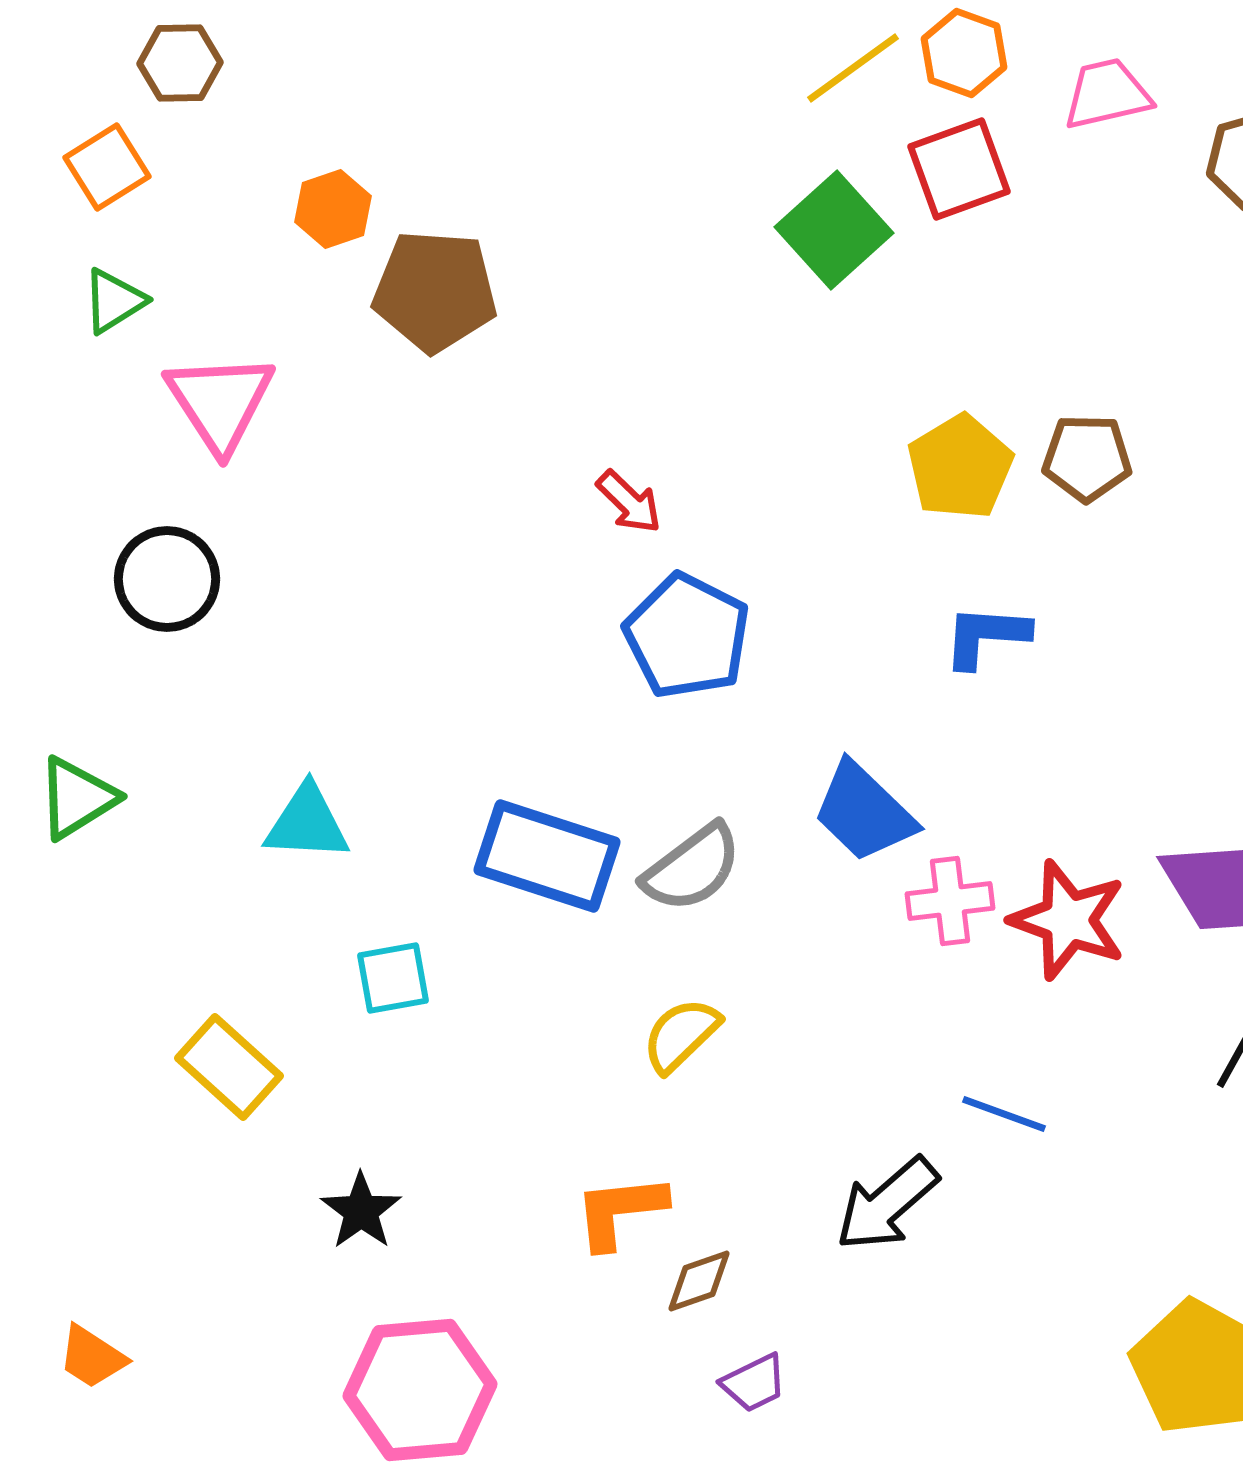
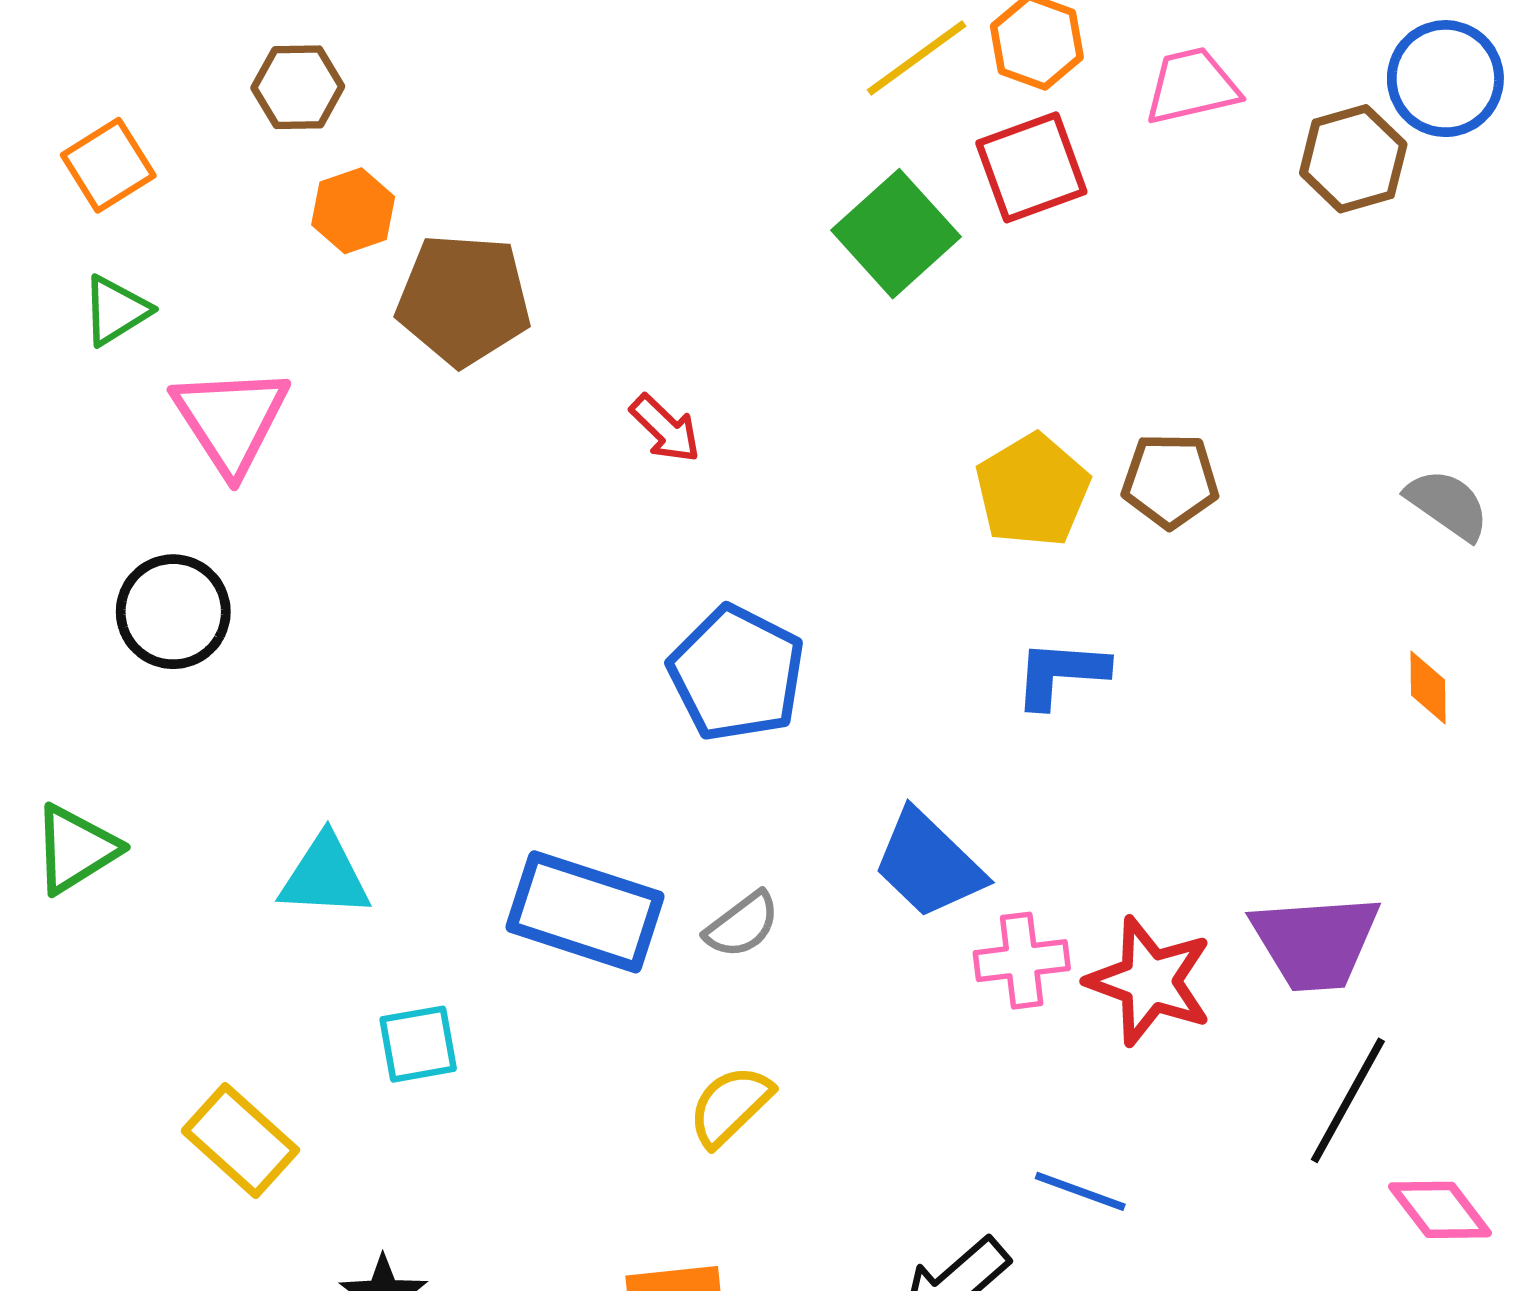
brown hexagon: (180, 63) -> (298, 87), moved
red arrow: (629, 502) -> (665, 429), moved
gray semicircle: (692, 868) -> (742, 925), size x0.7

